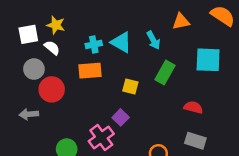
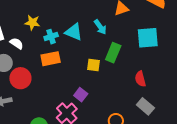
yellow star: (56, 25) -> (32, 23), moved
yellow square: (130, 87) -> (93, 65), moved
red semicircle: (193, 107) -> (140, 79), turned -112
gray rectangle: (195, 141) -> (145, 106), turned 30

